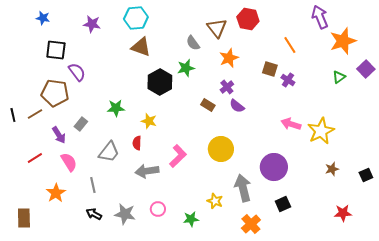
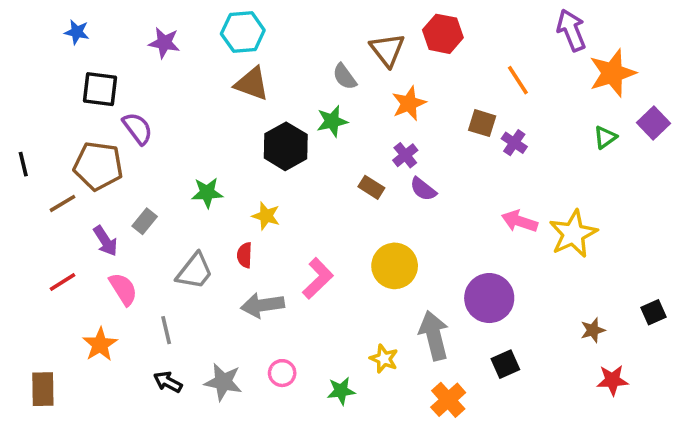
black line: (13, 115) -> (23, 164), moved
brown star: (332, 169) -> (593, 330), moved

